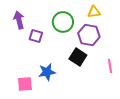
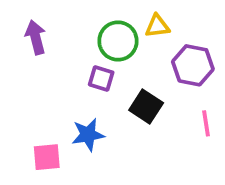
yellow triangle: (94, 12) -> (157, 26), moved
purple hexagon: (89, 35) -> (193, 65), moved
purple square: (36, 36) -> (101, 78), moved

